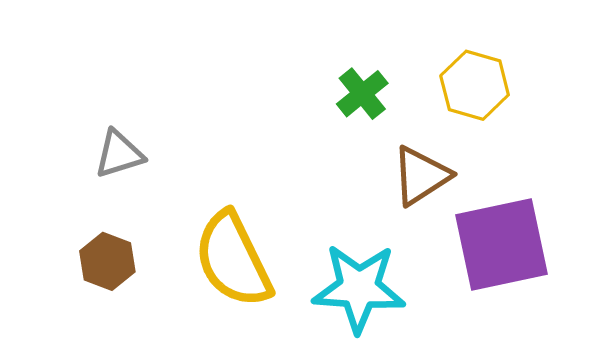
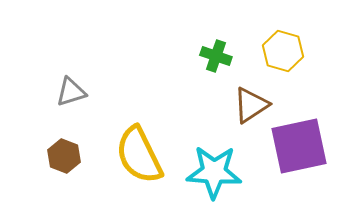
green cross: (362, 94) -> (216, 56), turned -32

